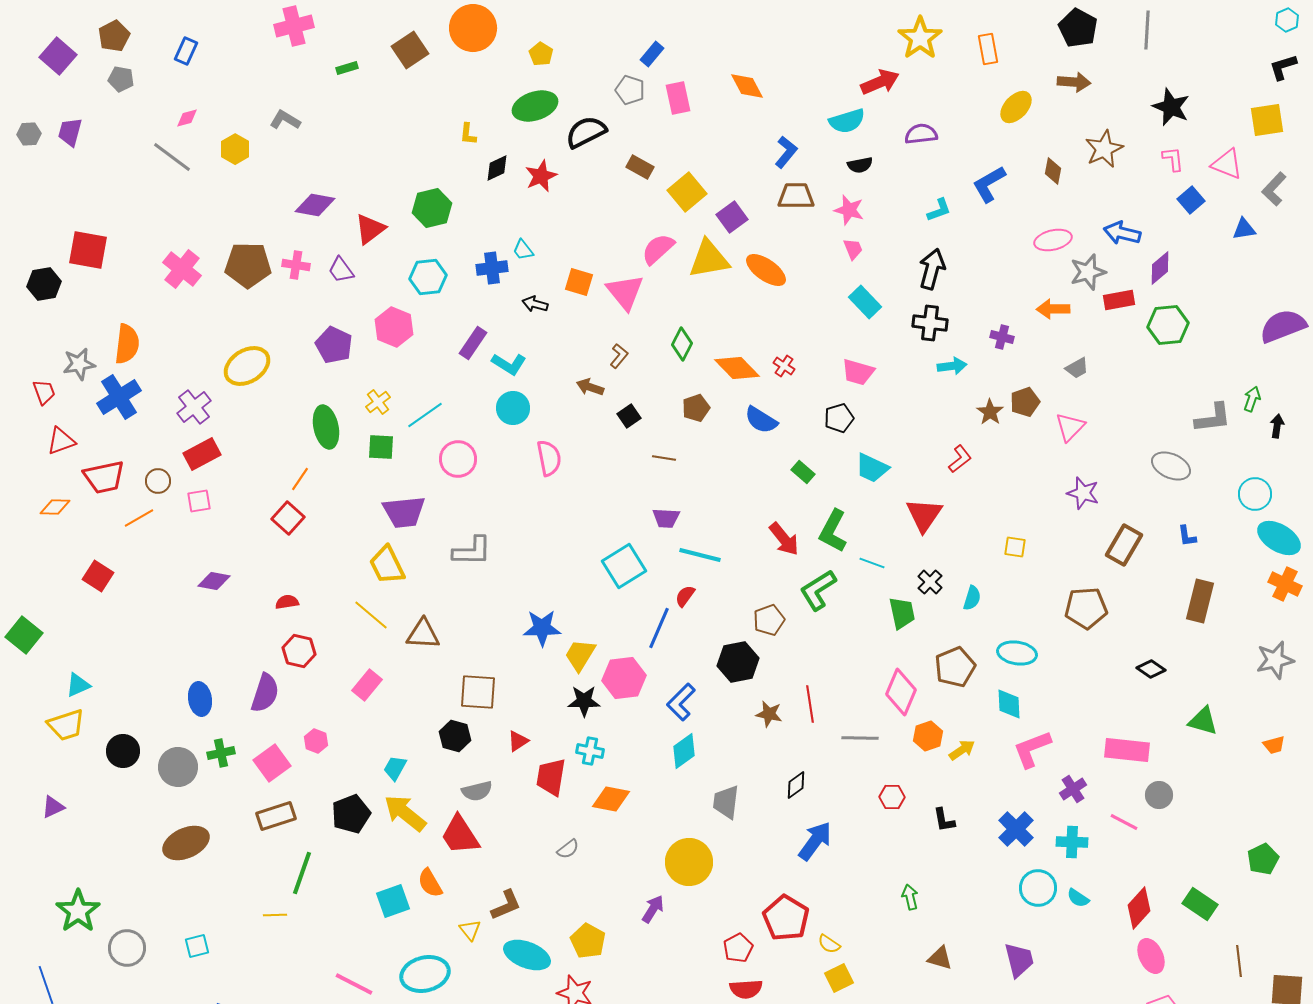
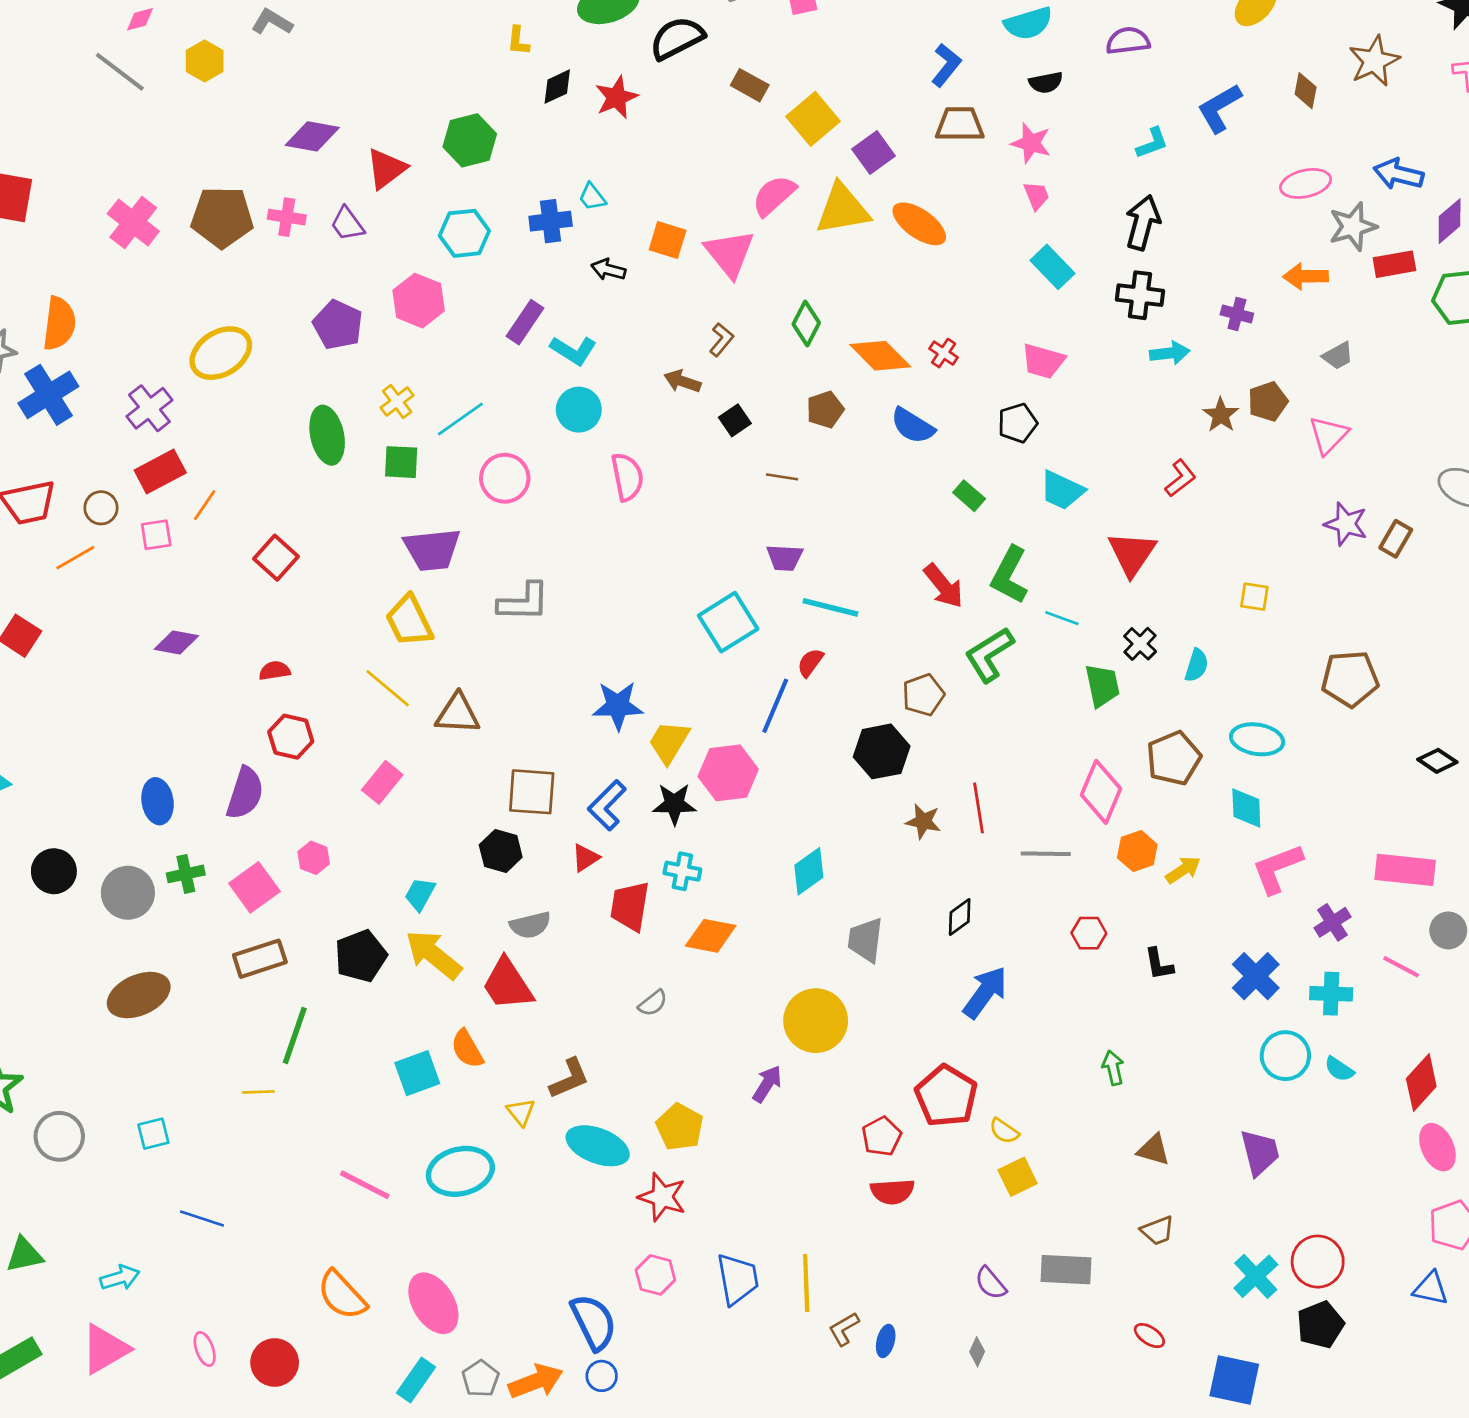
orange line: (300, 479) -> (205, 505), moved
brown rectangle: (1124, 545) -> (1396, 539), moved, size x0.7
blue L-shape: (681, 702) -> (607, 805), moved

